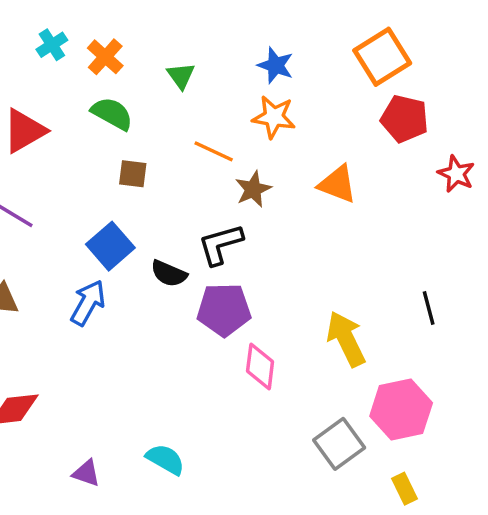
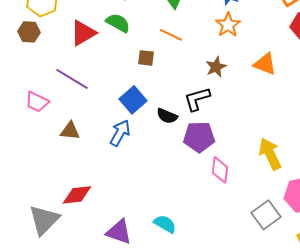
green semicircle: (112, 114) -> (118, 23), moved
orange star: (274, 117) -> (228, 25), turned 30
orange line: (214, 151) -> (171, 35), moved
purple triangle: (86, 473) -> (119, 232), size x1.6

